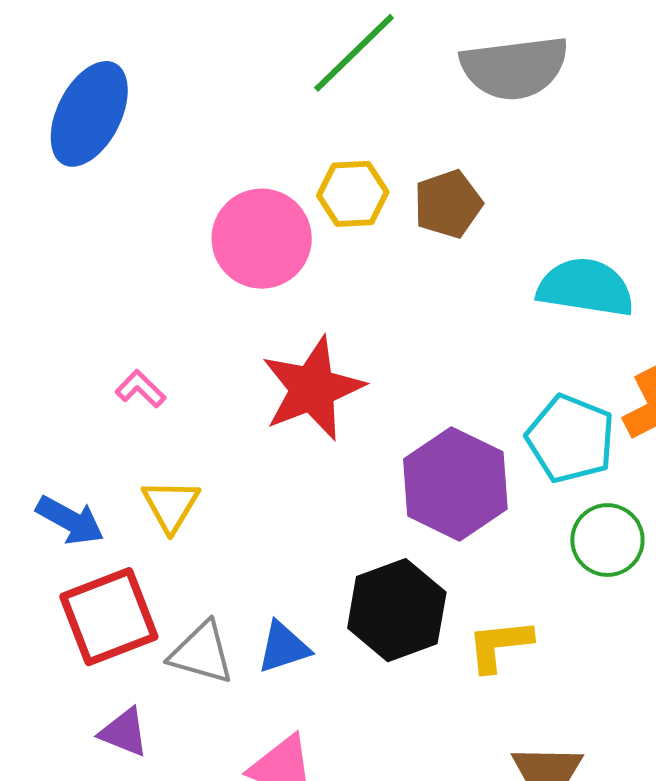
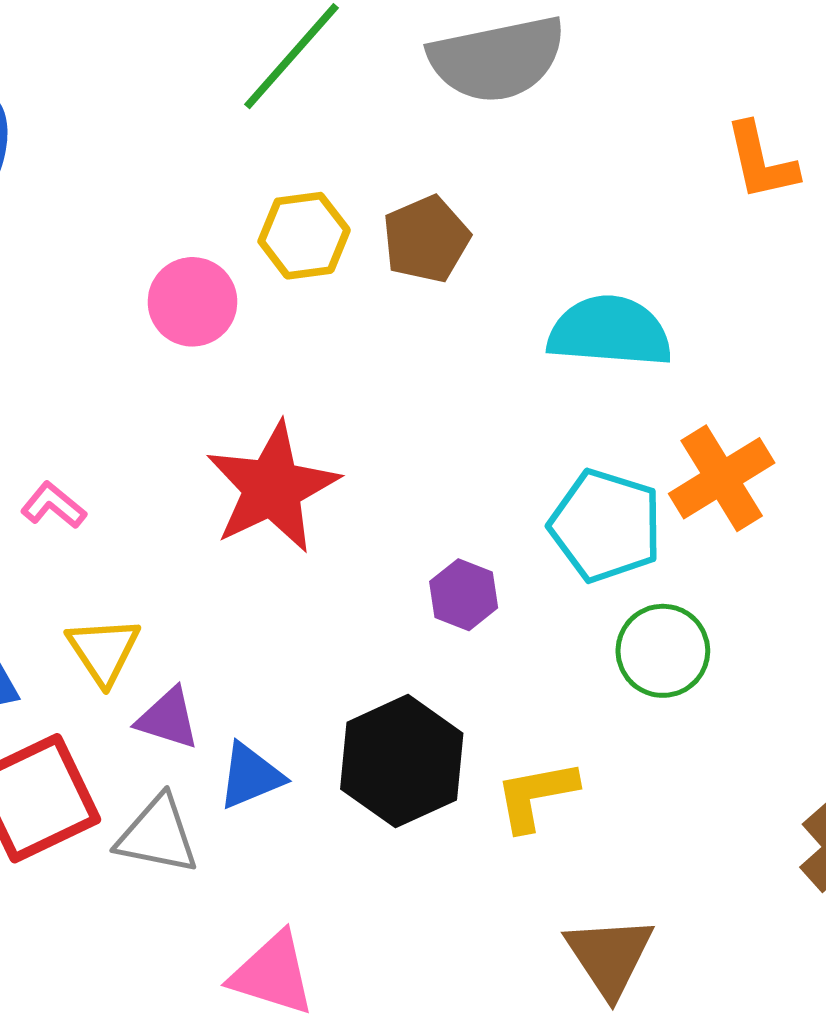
pink circle: (262, 239) -> (192, 302), size x0.7
purple hexagon: (455, 484) -> (464, 595), size x0.5
blue triangle: (283, 647) -> (251, 776), moved
purple triangle: (124, 732) -> (168, 719), moved

